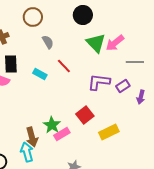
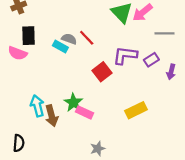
gray semicircle: (48, 42) -> (69, 39), moved, turned -40
red square: (85, 115) -> (102, 72), moved
pink rectangle: (62, 134) -> (84, 112), turned 56
cyan arrow: (27, 152) -> (37, 106), moved

